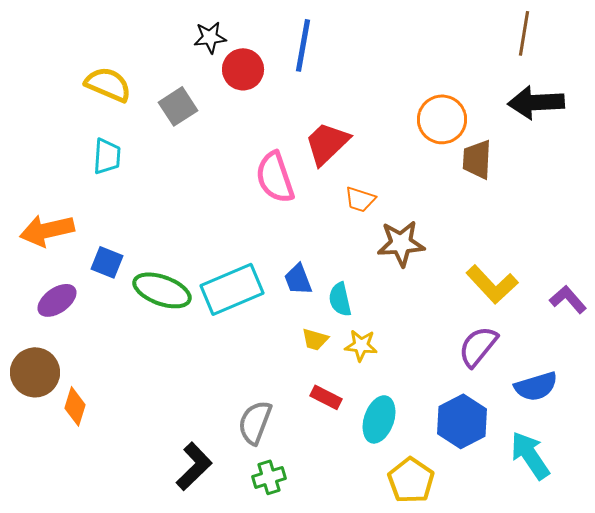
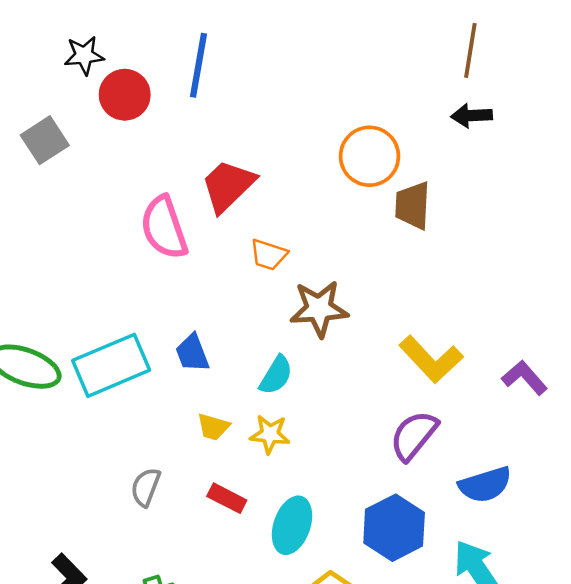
black arrow: (536, 102) -> (472, 116), moved, size x0.6
cyan semicircle: (340, 299) -> (276, 375), moved, turned -136
gray semicircle: (255, 422) -> (146, 487), moved, size x0.7

